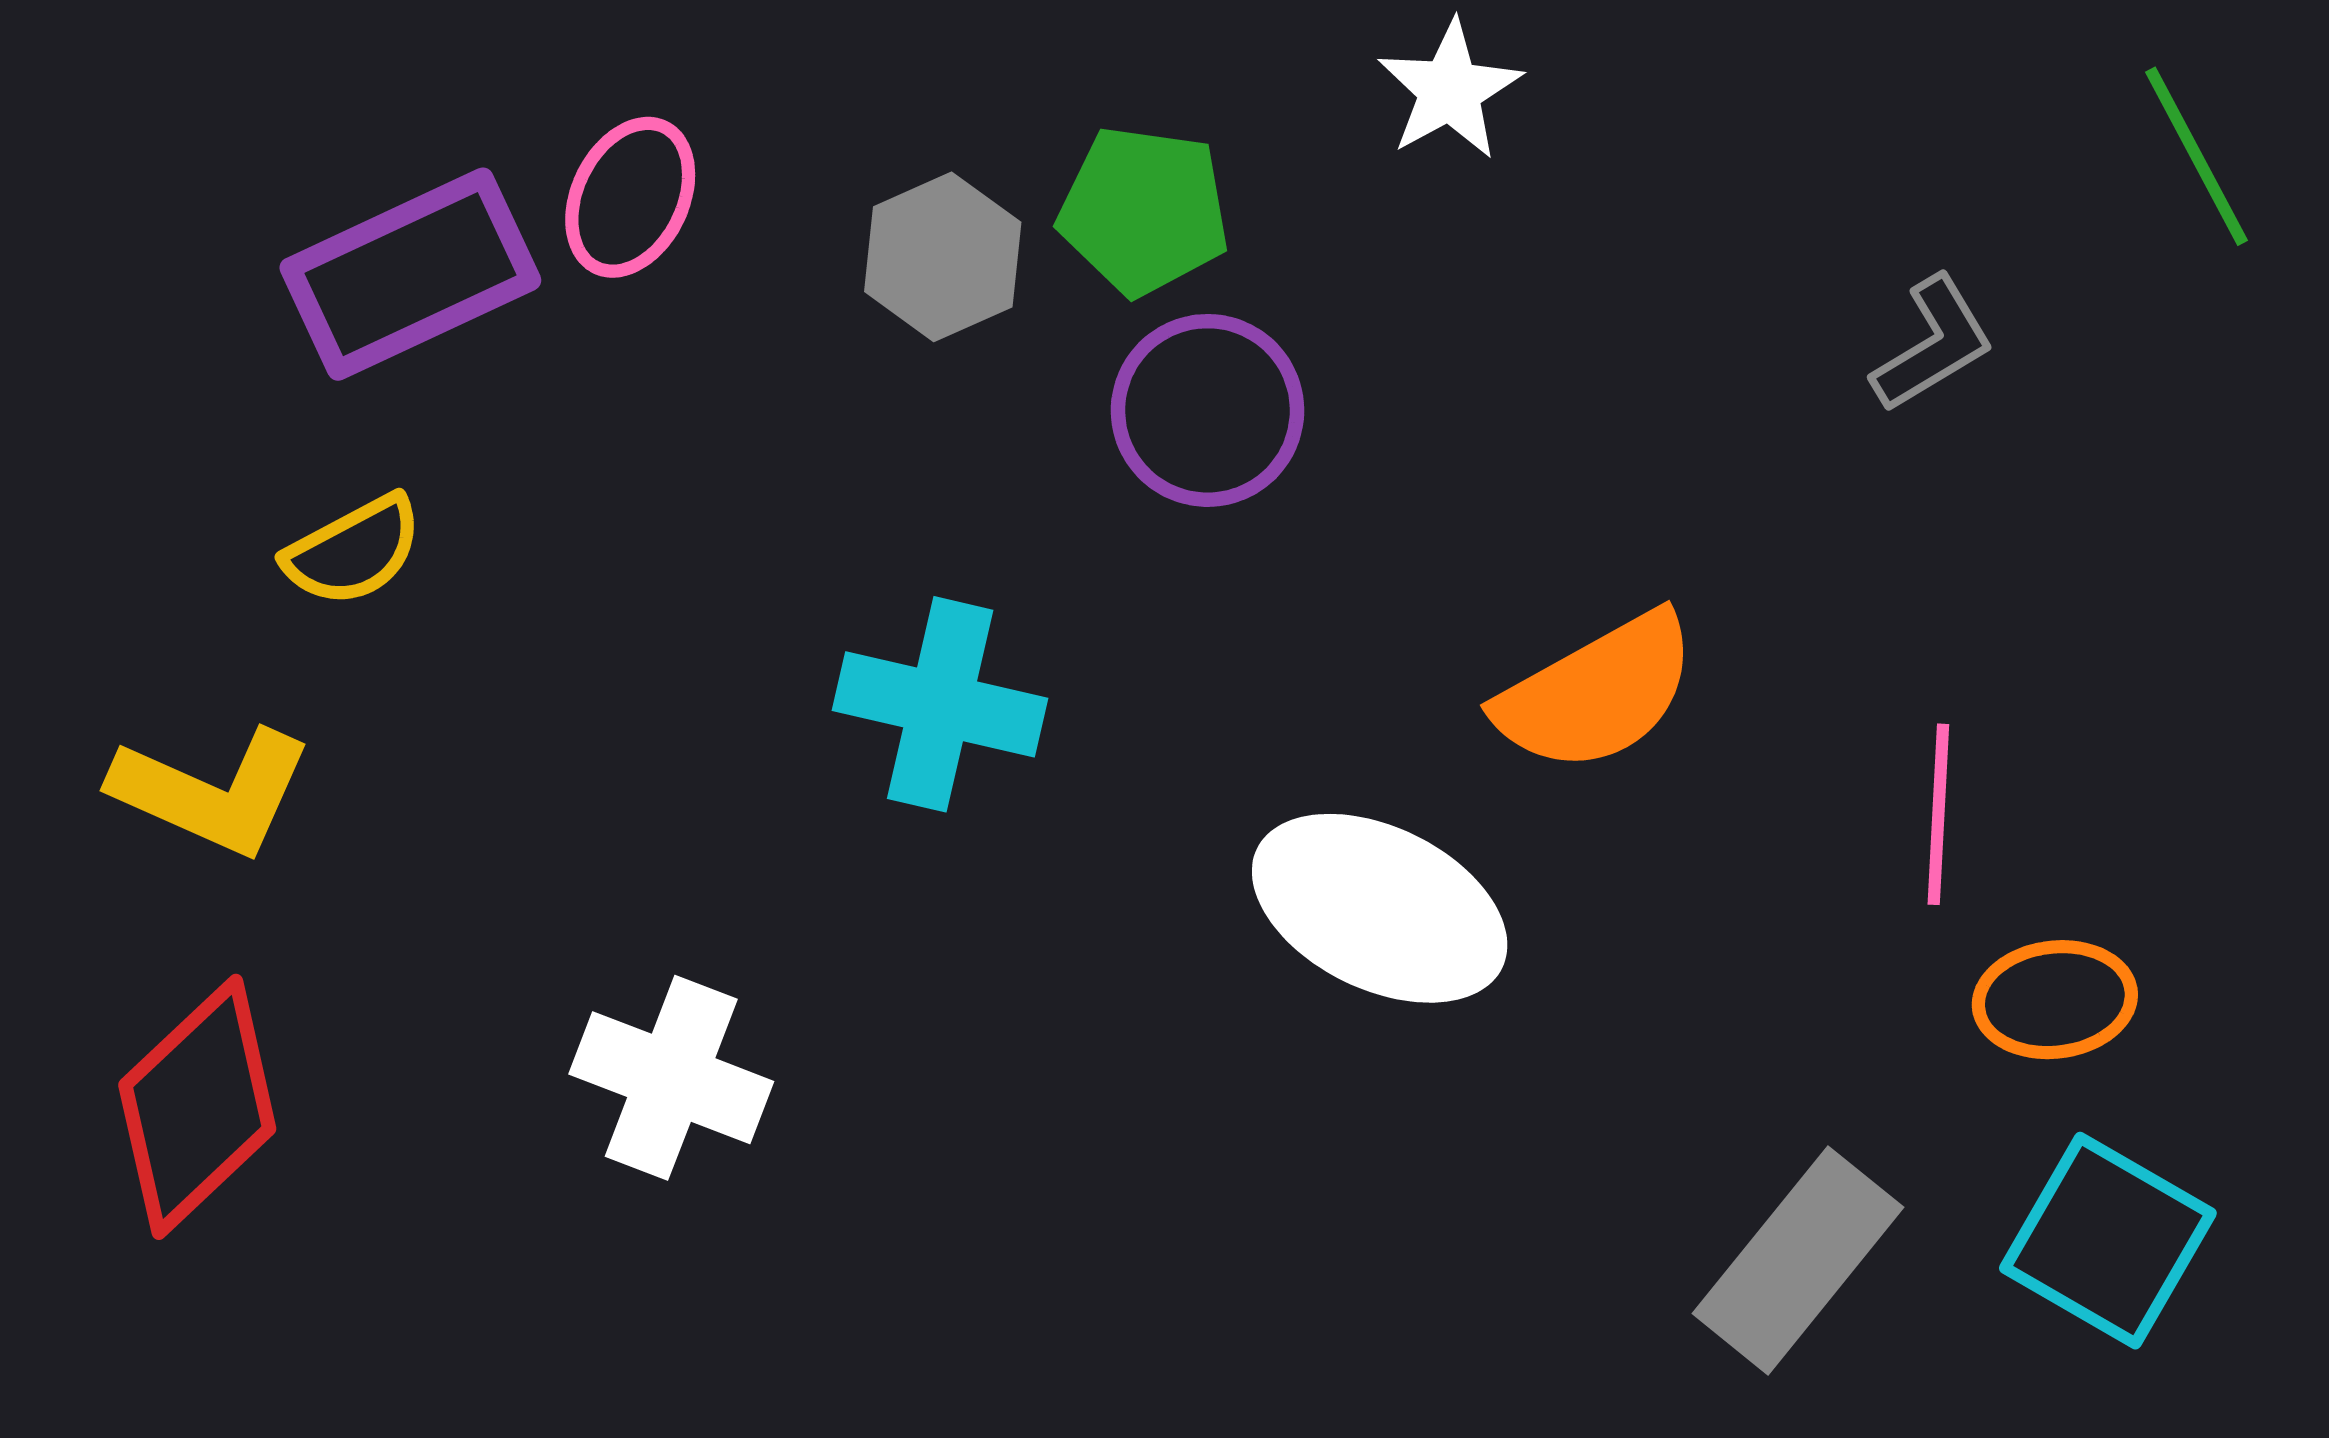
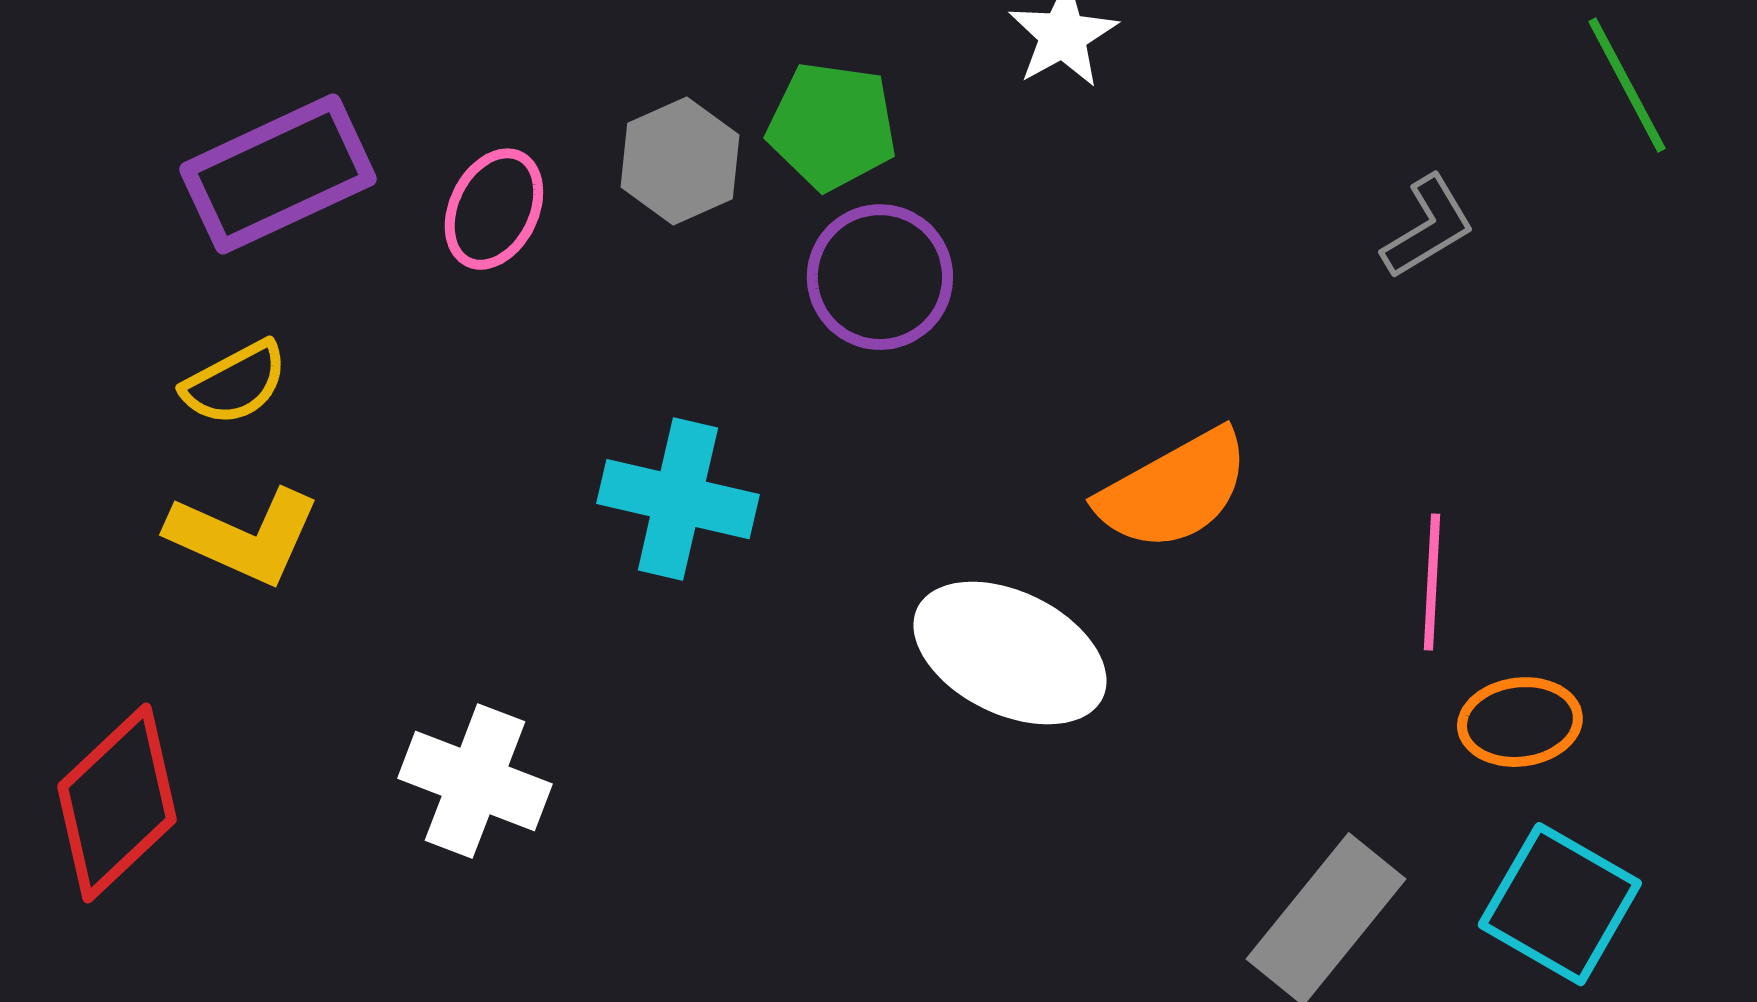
pink ellipse: (630, 197) -> (494, 209), moved
yellow L-shape: (212, 792) -> (244, 536), moved

